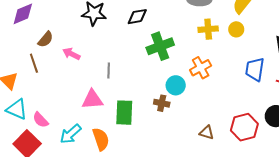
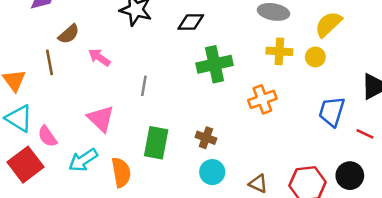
cyan circle: (176, 85) -> (212, 172), moved
pink triangle: (92, 100) -> (101, 119), moved, turned 40

